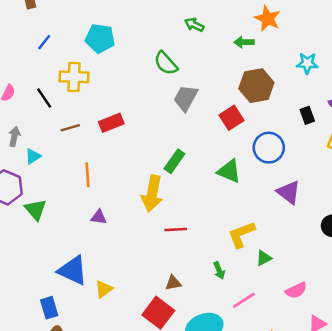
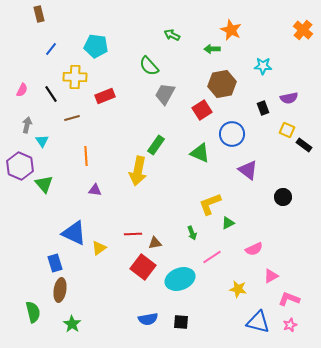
red rectangle: (111, 123) -> (105, 96), moved
cyan triangle: (33, 156) -> (42, 141), turned -32
red line: (176, 230) -> (133, 234), moved

